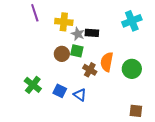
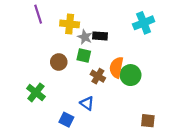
brown circle: (62, 54) -> (59, 62), moved
green circle: (132, 69) -> (131, 75), moved
blue square: (60, 91) -> (66, 120), moved

